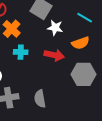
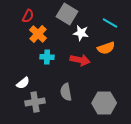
gray hexagon: (84, 74) -> (104, 103), moved
gray semicircle: (40, 99) -> (66, 92), moved

